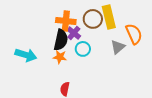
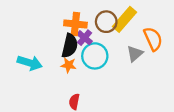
yellow rectangle: (109, 17) -> (124, 19), turned 55
cyan circle: (83, 49) -> (95, 56), size x1.5

